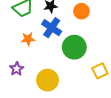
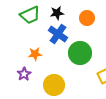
orange star: (28, 39) -> (35, 54), moved

